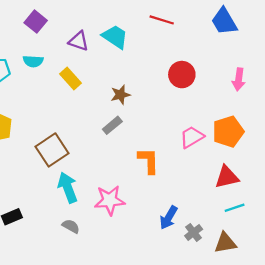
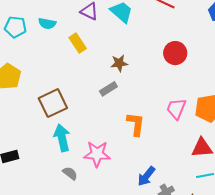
pink trapezoid: (192, 137) -> (176, 109), turned -45
gray semicircle: (71, 226) -> (70, 173), moved

